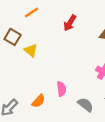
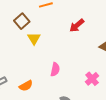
pink semicircle: (61, 89) -> (55, 69), moved

